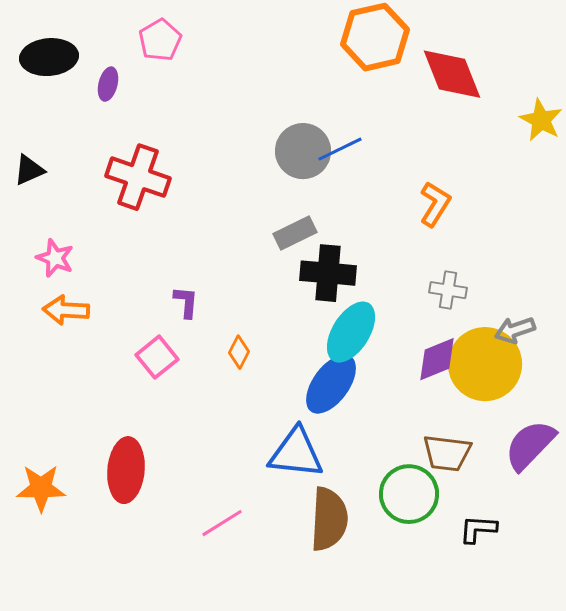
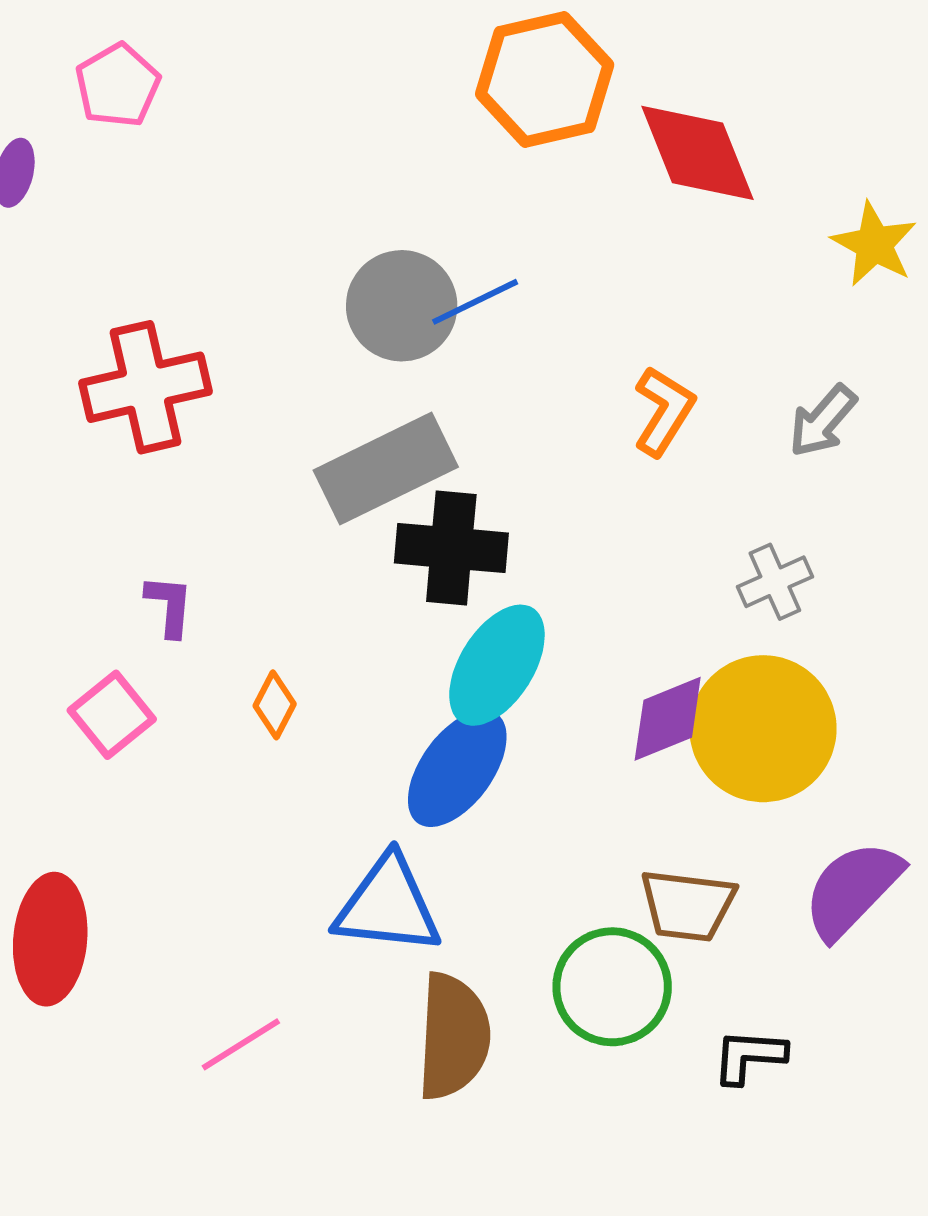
red cross: (138, 177) -> (146, 387), moved, turned -32
gray rectangle: (295, 233) -> (386, 469), size x1.6
gray cross: (448, 290) -> (775, 582), moved, turned -33
gray arrow: (515, 330) -> (823, 421), moved, turned -30

